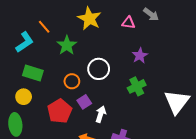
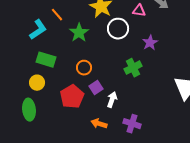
white circle: (99, 69) -> (118, 29), moved
green cross: (137, 86) -> (133, 68), moved

